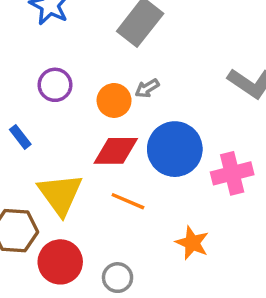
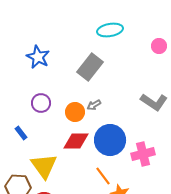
orange line: (128, 201) -> (103, 176), moved, turned 30

